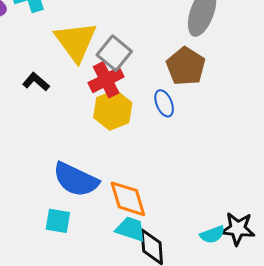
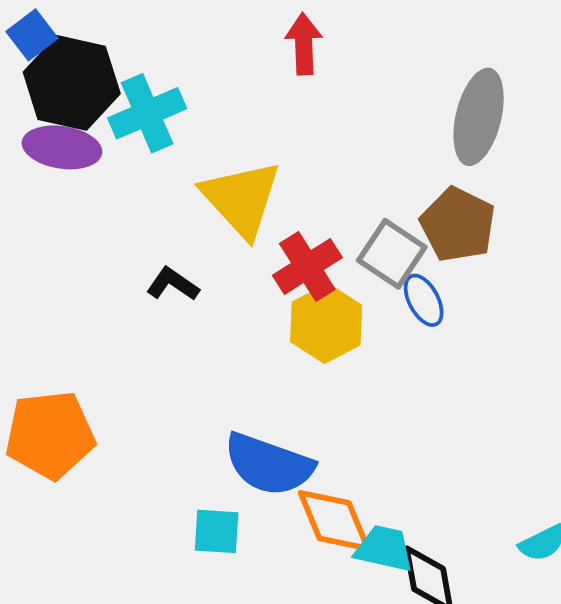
gray square: (114, 53) -> (392, 254), moved
orange diamond: (128, 199) -> (334, 521), moved
cyan square: (58, 221) -> (217, 531), moved

